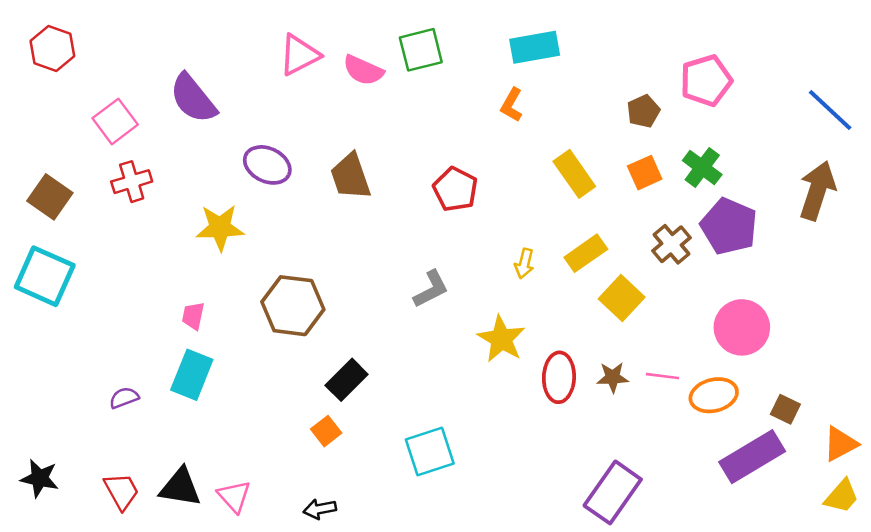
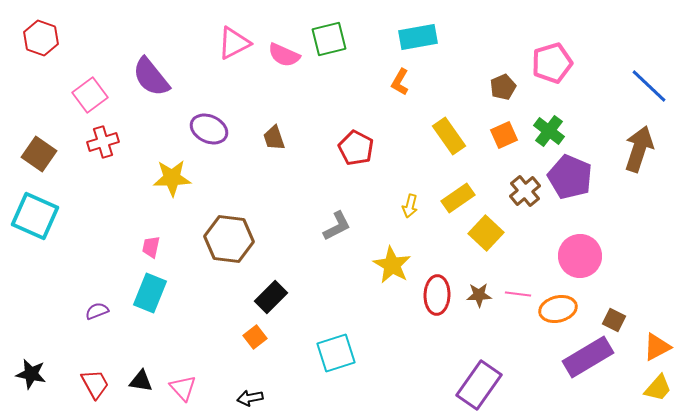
brown trapezoid: (350, 176) -> (274, 138), size x0.7
black triangle: (180, 487) -> (141, 381), size x0.7

